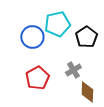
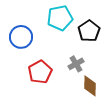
blue circle: (32, 37) -> (21, 37), moved

